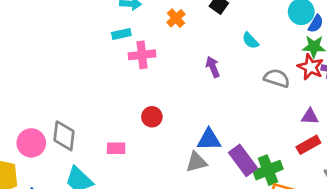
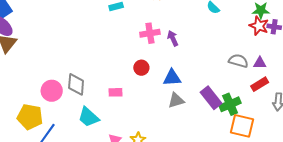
pink cross: (142, 55) -> (150, 33), moved
purple arrow: (213, 67) -> (173, 38), moved
gray semicircle: (277, 78) -> (238, 61), moved
blue triangle: (209, 140) -> (172, 78), moved

